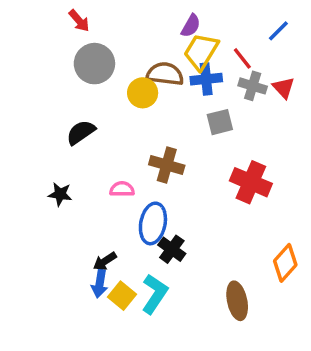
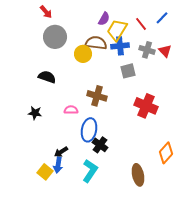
purple semicircle: (191, 26) -> (104, 19), moved
red line: (242, 58) -> (141, 24), moved
black semicircle: (81, 132) -> (47, 77), turned 54
yellow square: (122, 296) -> (45, 172), moved

